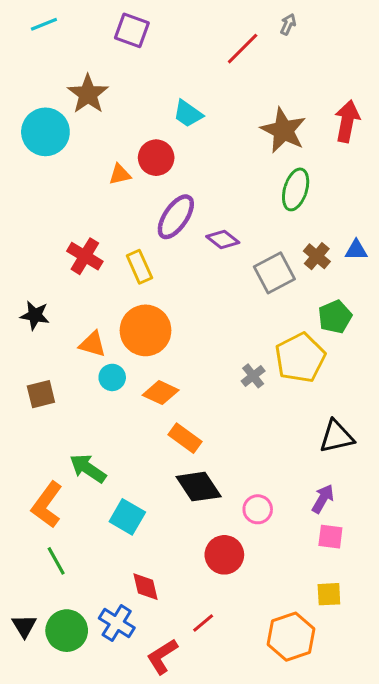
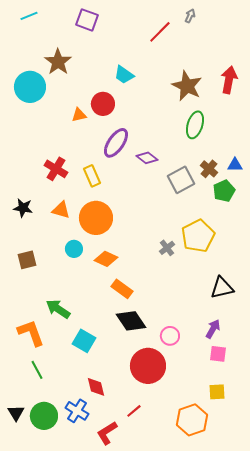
green pentagon: (335, 317) -> (224, 191), moved
orange triangle: (92, 344) -> (61, 210), moved
orange L-shape: (47, 505) -> (31, 333), turned 124
red circle: (224, 555) -> (148, 366), size x1.4

